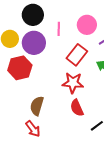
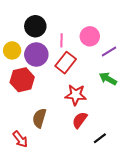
red rectangle: (77, 55) -> (66, 63), moved
red semicircle: (77, 108) -> (80, 120), turned 60
red arrow: (33, 129) -> (20, 139), moved

